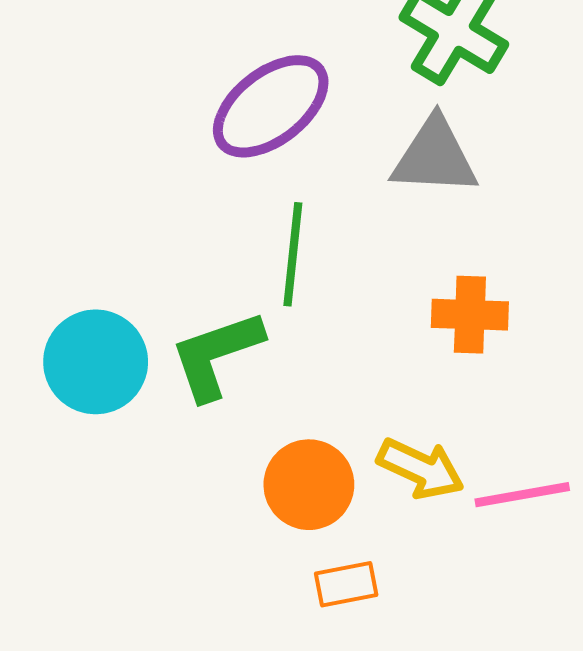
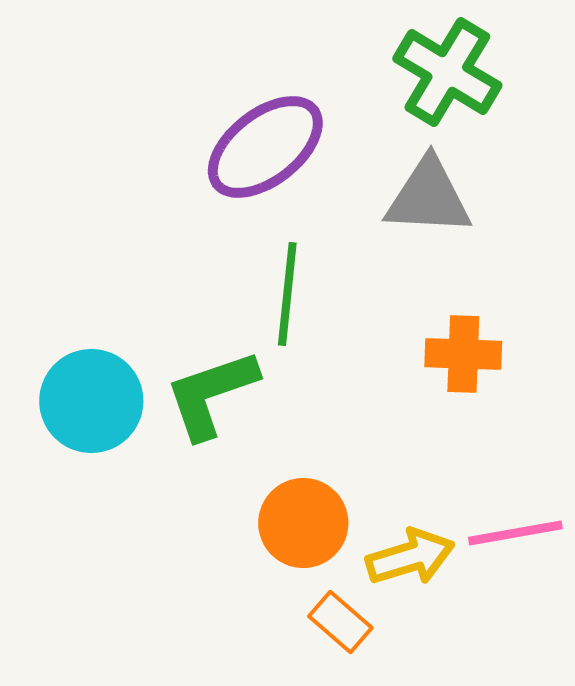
yellow arrow: (421, 469) -> (410, 557), moved, turned -42
orange rectangle: (346, 584) -> (340, 622), turned 52

